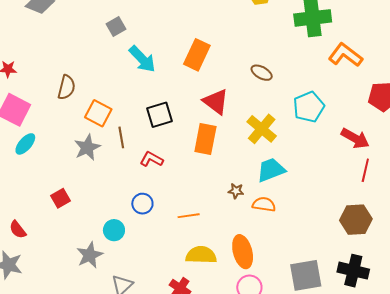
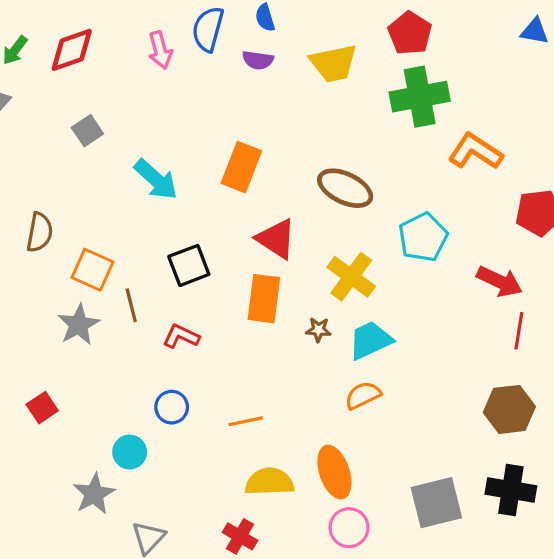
gray square: (116, 27) -> (87, 131), moved
brown ellipse: (262, 73) -> (345, 188), size x1.6
brown star: (236, 191) -> (318, 330), moved
orange semicircle: (264, 204) -> (363, 395), turned -30

